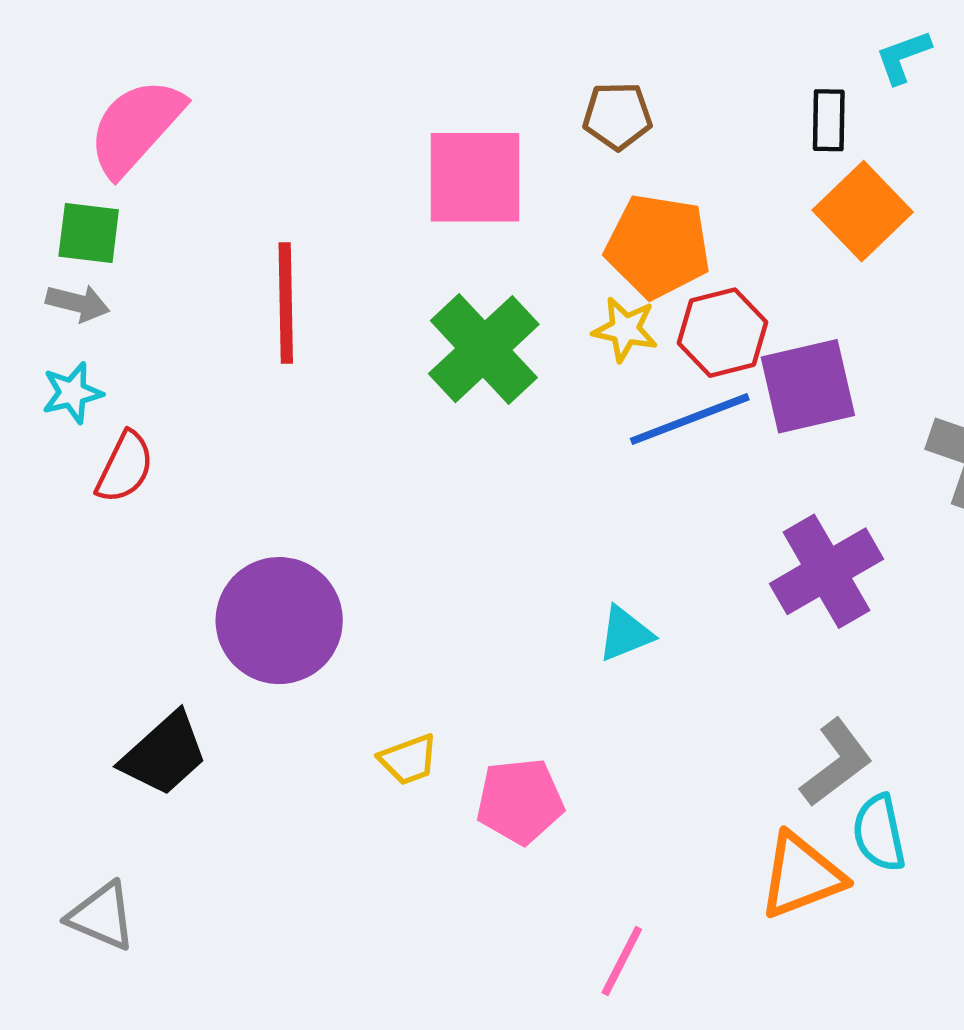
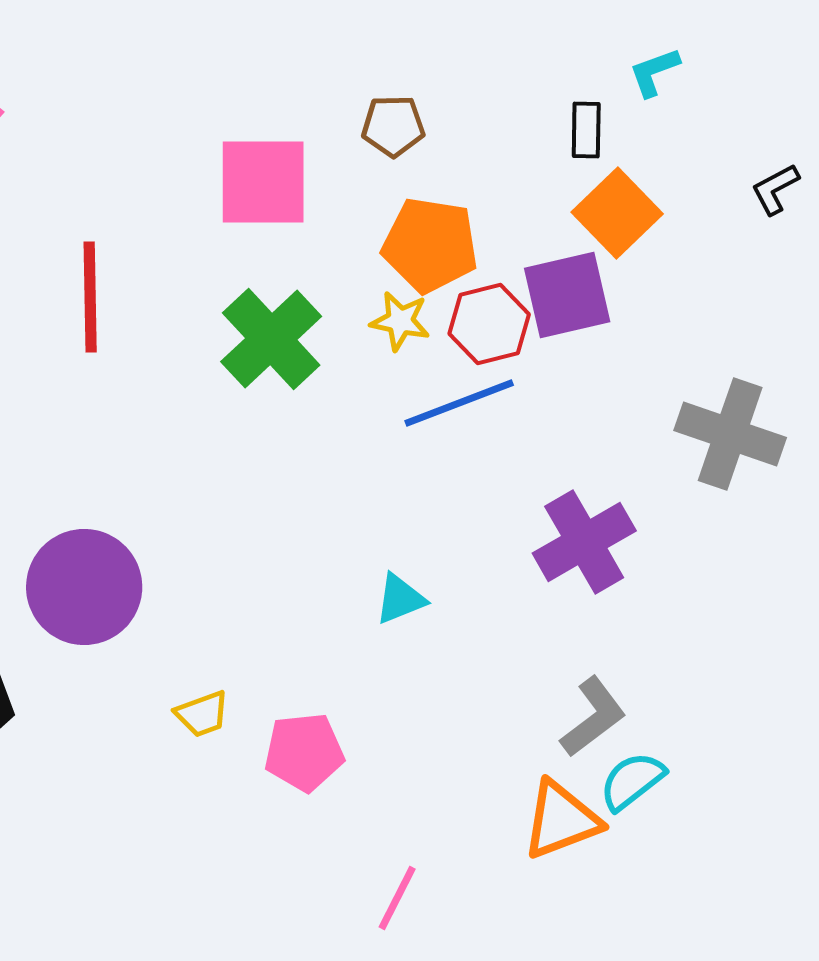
purple square: (808, 386) -> (567, 295), moved
cyan semicircle: (879, 833) -> (632, 781), turned 64

